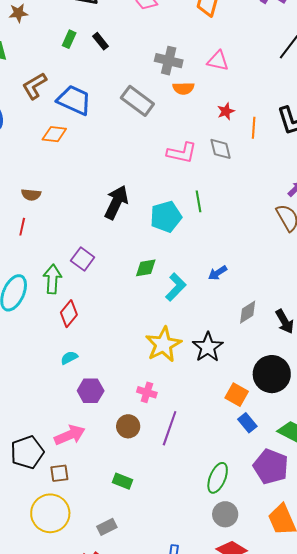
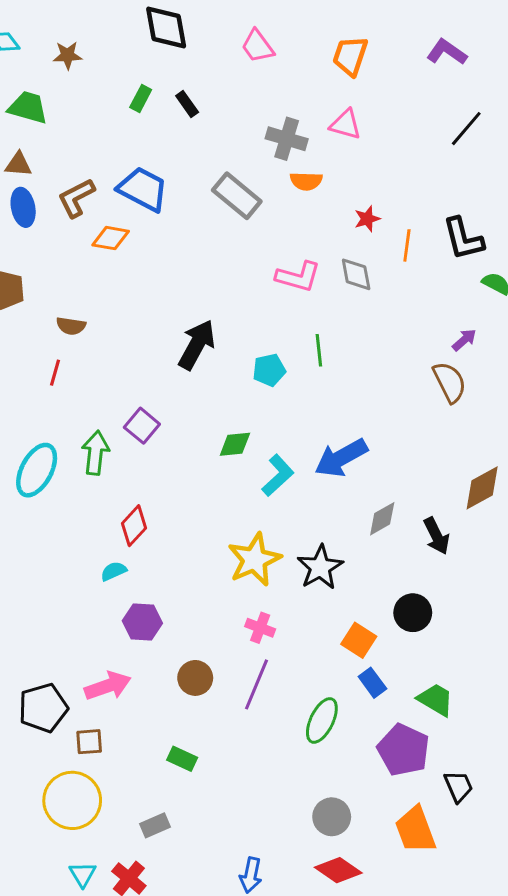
pink triangle: (218, 61) -> (346, 124), moved
brown L-shape: (34, 86) -> (76, 198), moved
cyan pentagon: (166, 217) -> (269, 370), size x0.7
blue arrow: (218, 273) -> (341, 458), size x1.8
red diamond: (69, 314) -> (134, 526), moved
black circle: (272, 374) -> (413, 613), size x0.7
pink cross: (147, 392) -> (260, 628), moved
green ellipse: (218, 478) -> (322, 720), moved

